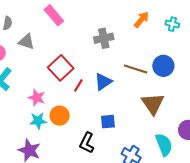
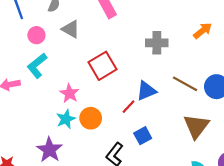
red line: (78, 85) -> (129, 107), moved
cyan star: (38, 121) -> (66, 119), turned -30
blue square: (108, 122) -> (143, 136), turned -35

